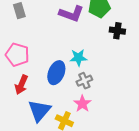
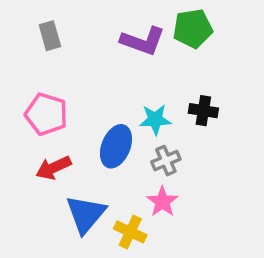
black cross: (117, 31) -> (203, 111), moved
red arrow: (21, 85) -> (54, 168), turned 42

